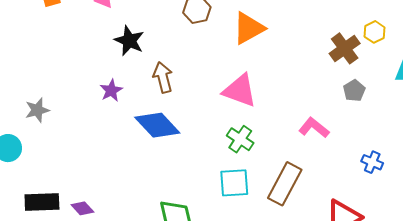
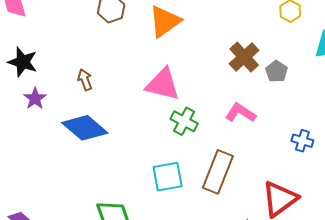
black star: (129, 41) -> (23, 62), moved
brown cross: (345, 48) -> (244, 57), moved
brown arrow: (163, 77) -> (85, 80), size x0.7
green cross: (240, 139) -> (184, 121), moved

